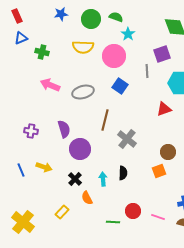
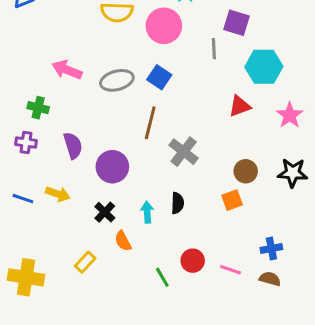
green cross: (42, 52) -> (38, 108), moved
purple square: (162, 54) -> (237, 23), turned 36
blue square: (120, 86) -> (159, 77), moved
purple semicircle: (64, 129) -> (73, 146), moved
purple cross: (31, 131) -> (26, 142), moved
blue line: (21, 170) -> (23, 199), turned -48
yellow cross: (23, 222) -> (26, 277), turned -30
green line: (113, 222) -> (162, 277), turned 56

